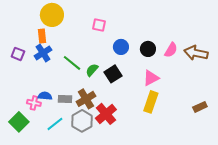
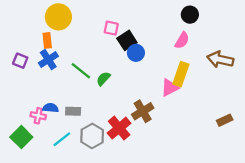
black circle: (148, 49) -> (190, 15), moved
pink semicircle: (171, 50) -> (182, 40), moved
black square: (113, 74) -> (127, 40), moved
brown cross: (86, 99) -> (143, 111), moved
yellow rectangle: (151, 102) -> (181, 74), moved

